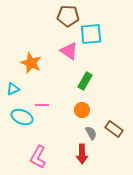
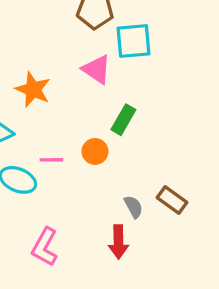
orange circle: (82, 110) -> (95, 151), moved

